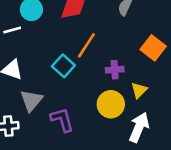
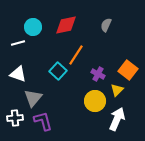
orange square: (153, 48) -> (128, 70), moved
purple cross: (115, 70) -> (98, 74), turned 32
purple L-shape: (62, 120) -> (43, 121), moved

